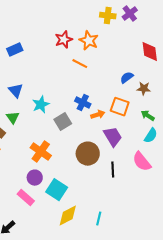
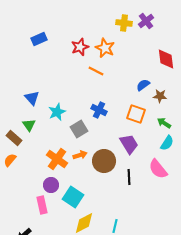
blue rectangle: (15, 50) -> (39, 39), moved
orange arrow: (98, 115) -> (80, 155), moved
pink rectangle: (26, 198) -> (42, 205), turned 36

